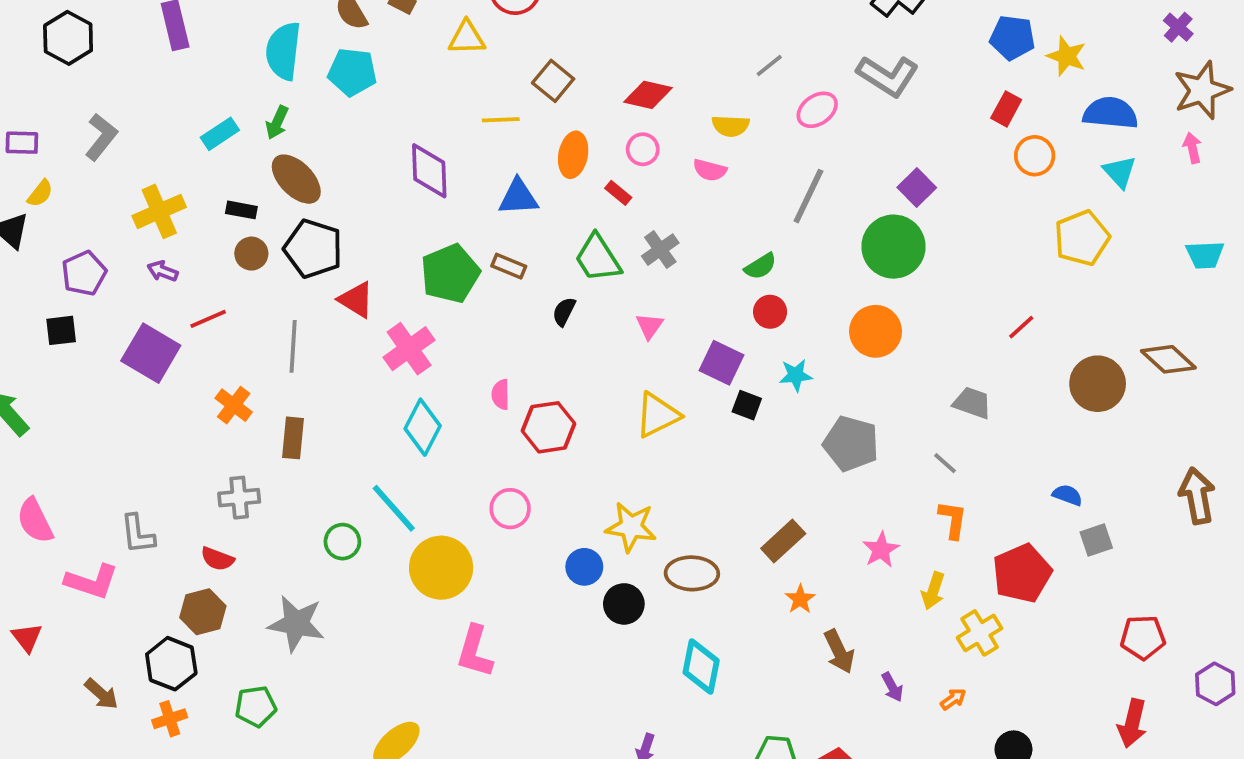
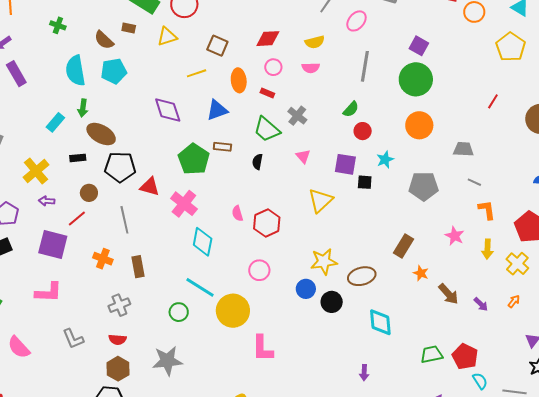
brown circle: (251, 254) -> (89, 193), moved
gray trapezoid: (972, 403) -> (463, 149), moved
pink L-shape: (92, 582) -> (48, 292), moved

